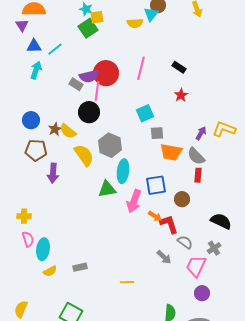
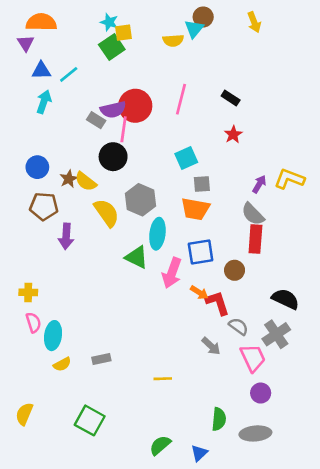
orange trapezoid: (171, 152) -> (195, 209), moved
red rectangle: (198, 175) -> (255, 239), size x1.5
green triangle: (107, 189) -> (137, 257), turned 36
gray cross: (214, 248) -> (276, 334), size x1.5
pink trapezoid: (196, 266) -> (253, 358), turned 130

